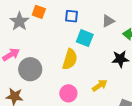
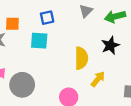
cyan square: (85, 38) -> (39, 41), moved
yellow semicircle: (70, 59) -> (81, 58), moved

